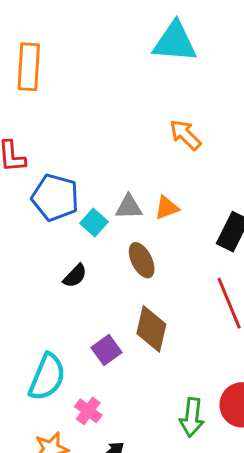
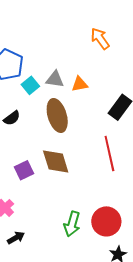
brown ellipse: (142, 260) -> (57, 115), size x1.4
brown diamond: (151, 329) -> (56, 162), turned -40

